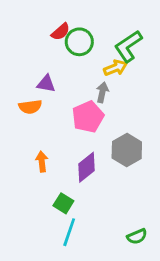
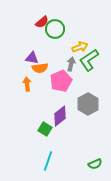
green L-shape: (128, 46) -> (89, 60), moved
orange semicircle: (30, 107) -> (40, 68), moved
orange arrow: (42, 162) -> (27, 84), moved
green square: (63, 203) -> (45, 129), moved

